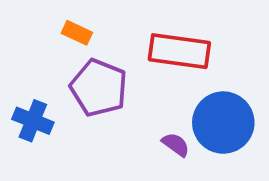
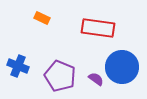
purple pentagon: (99, 88) -> (60, 76), moved

